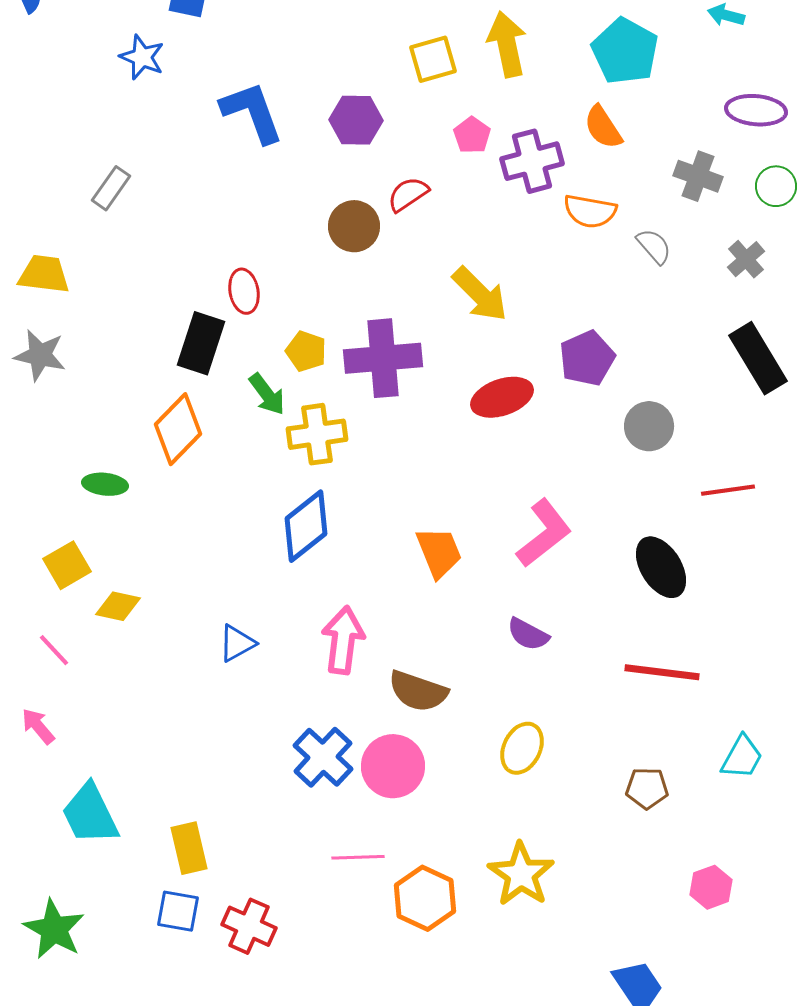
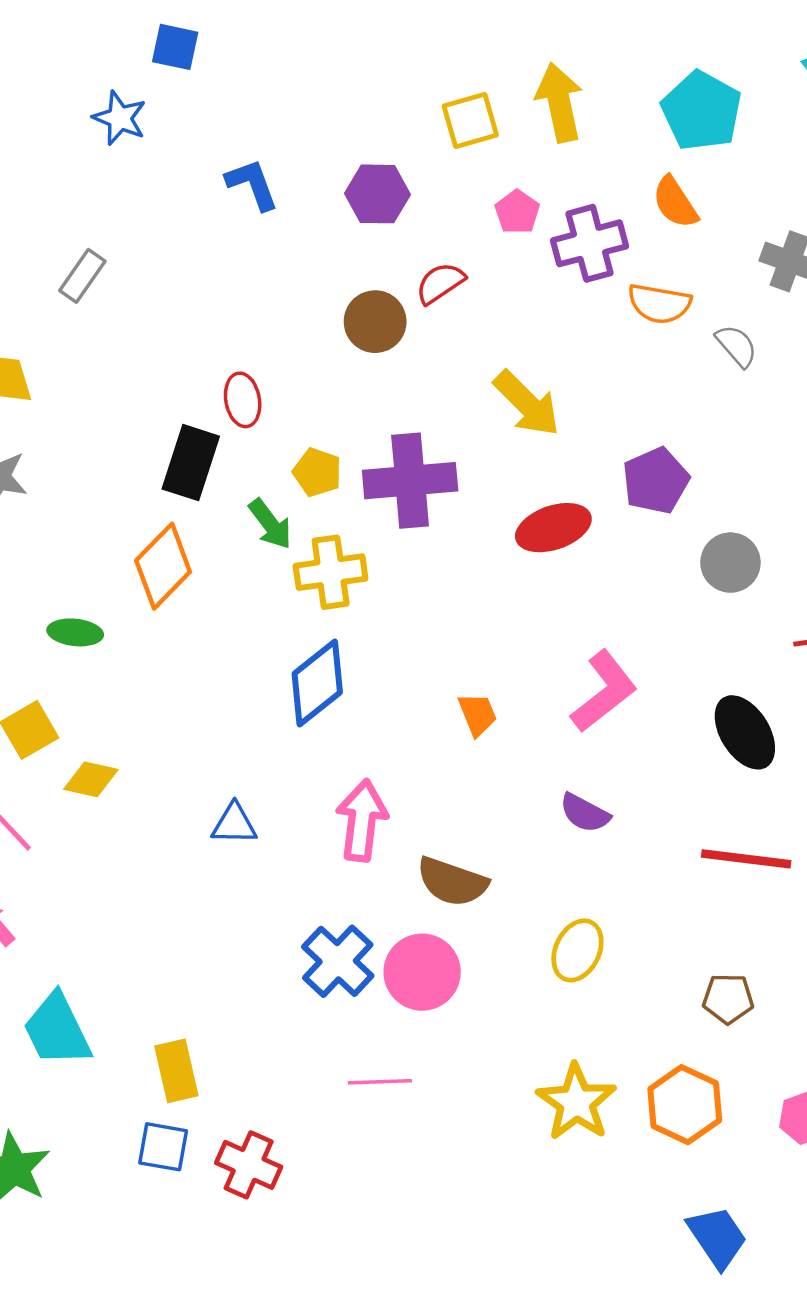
blue L-shape: (252, 112) -> (252, 184), size x0.7
orange trapezoid: (439, 552) -> (477, 714), size x0.7
blue triangle: (237, 643) -> (234, 824), turned 30
orange hexagon: (425, 898) -> (685, 1105), moved

